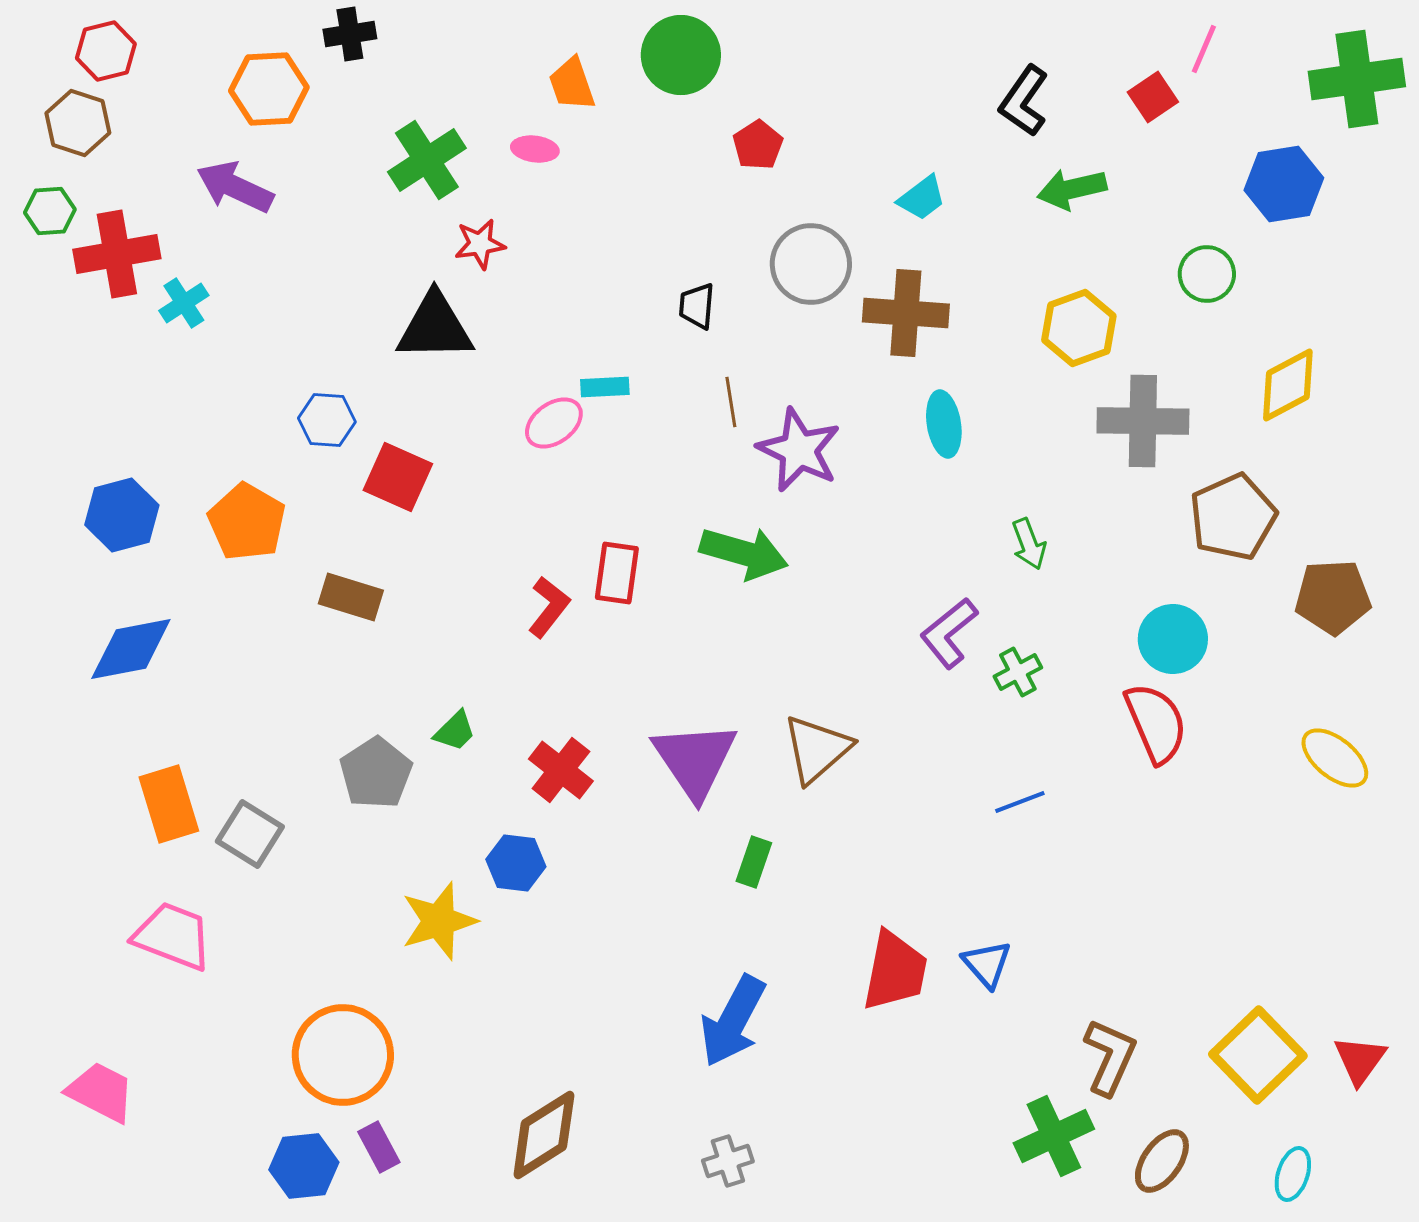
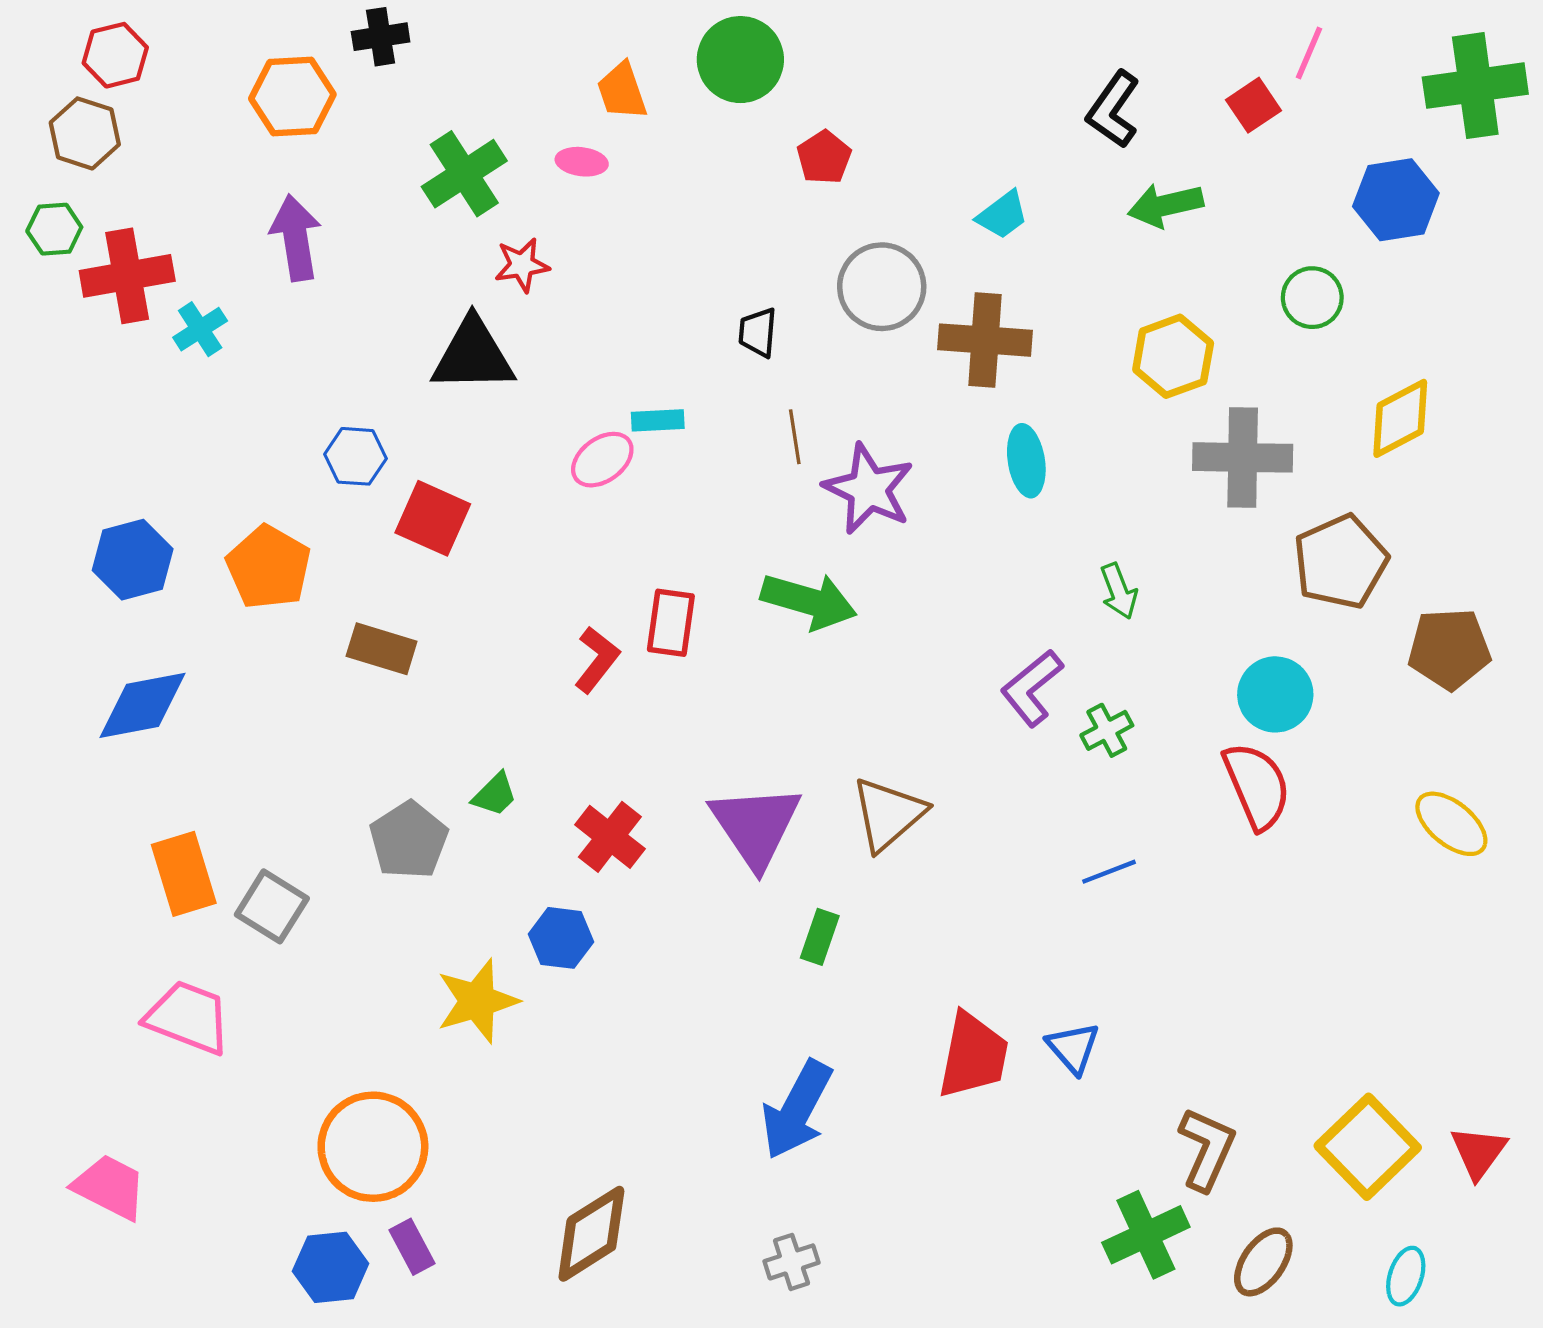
purple arrow: (235, 187) -> (296, 238), moved, turned 56

